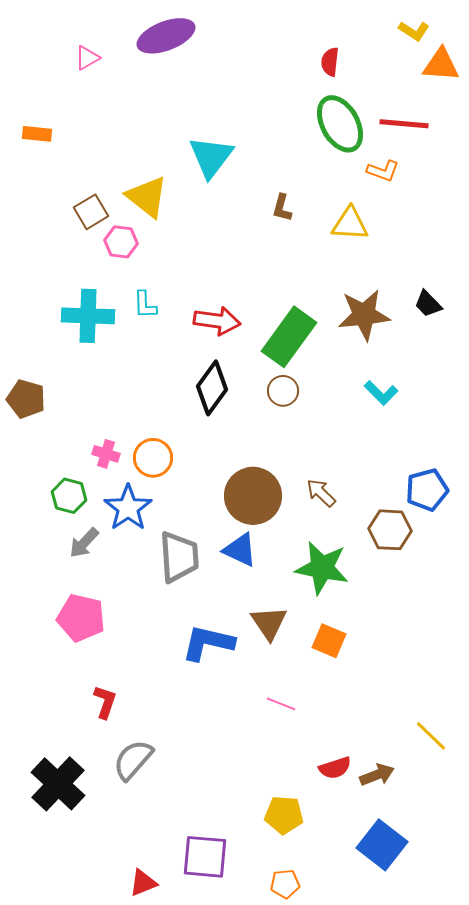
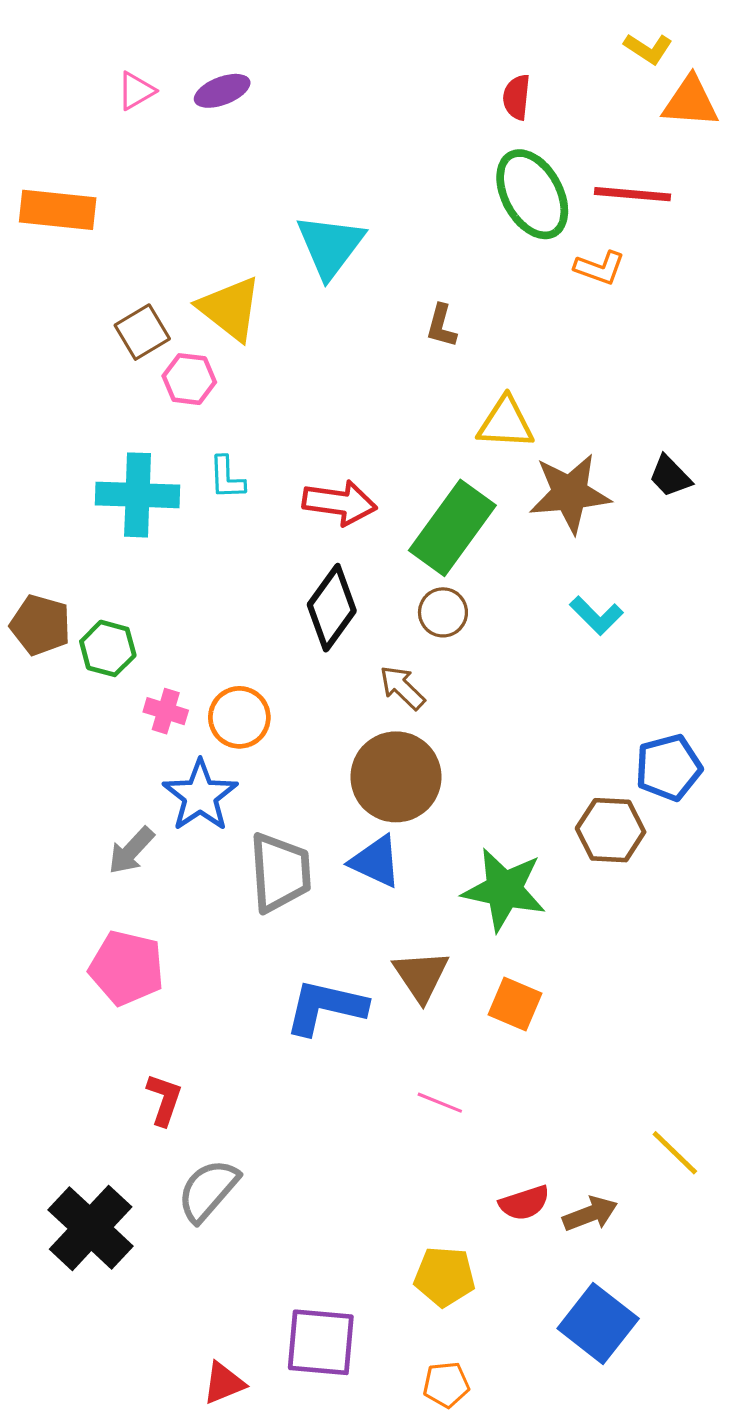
purple ellipse: (166, 36) -> (222, 91), moved, size x0.6
orange rectangle: (37, 134) -> (58, 210), size x1.6
yellow triangle: (350, 224) -> (506, 423), moved
brown arrow: (321, 493) -> (402, 688), moved
green hexagon: (69, 496) -> (108, 648), moved

